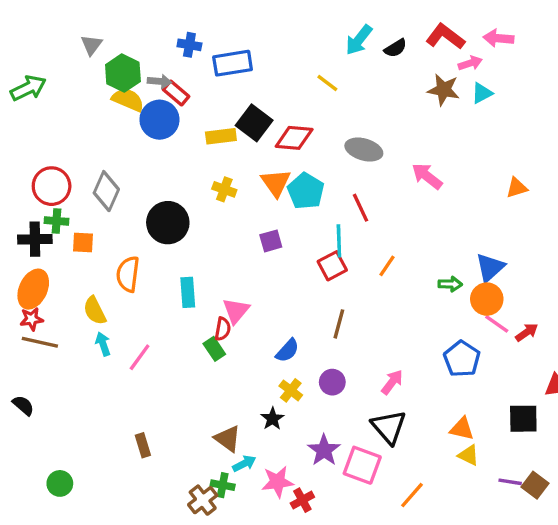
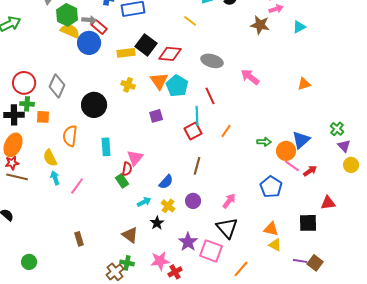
cyan triangle: (482, 93) -> (299, 27), moved
blue triangle: (490, 267) -> (301, 140), moved
cyan arrow: (244, 464) -> (144, 202), moved

